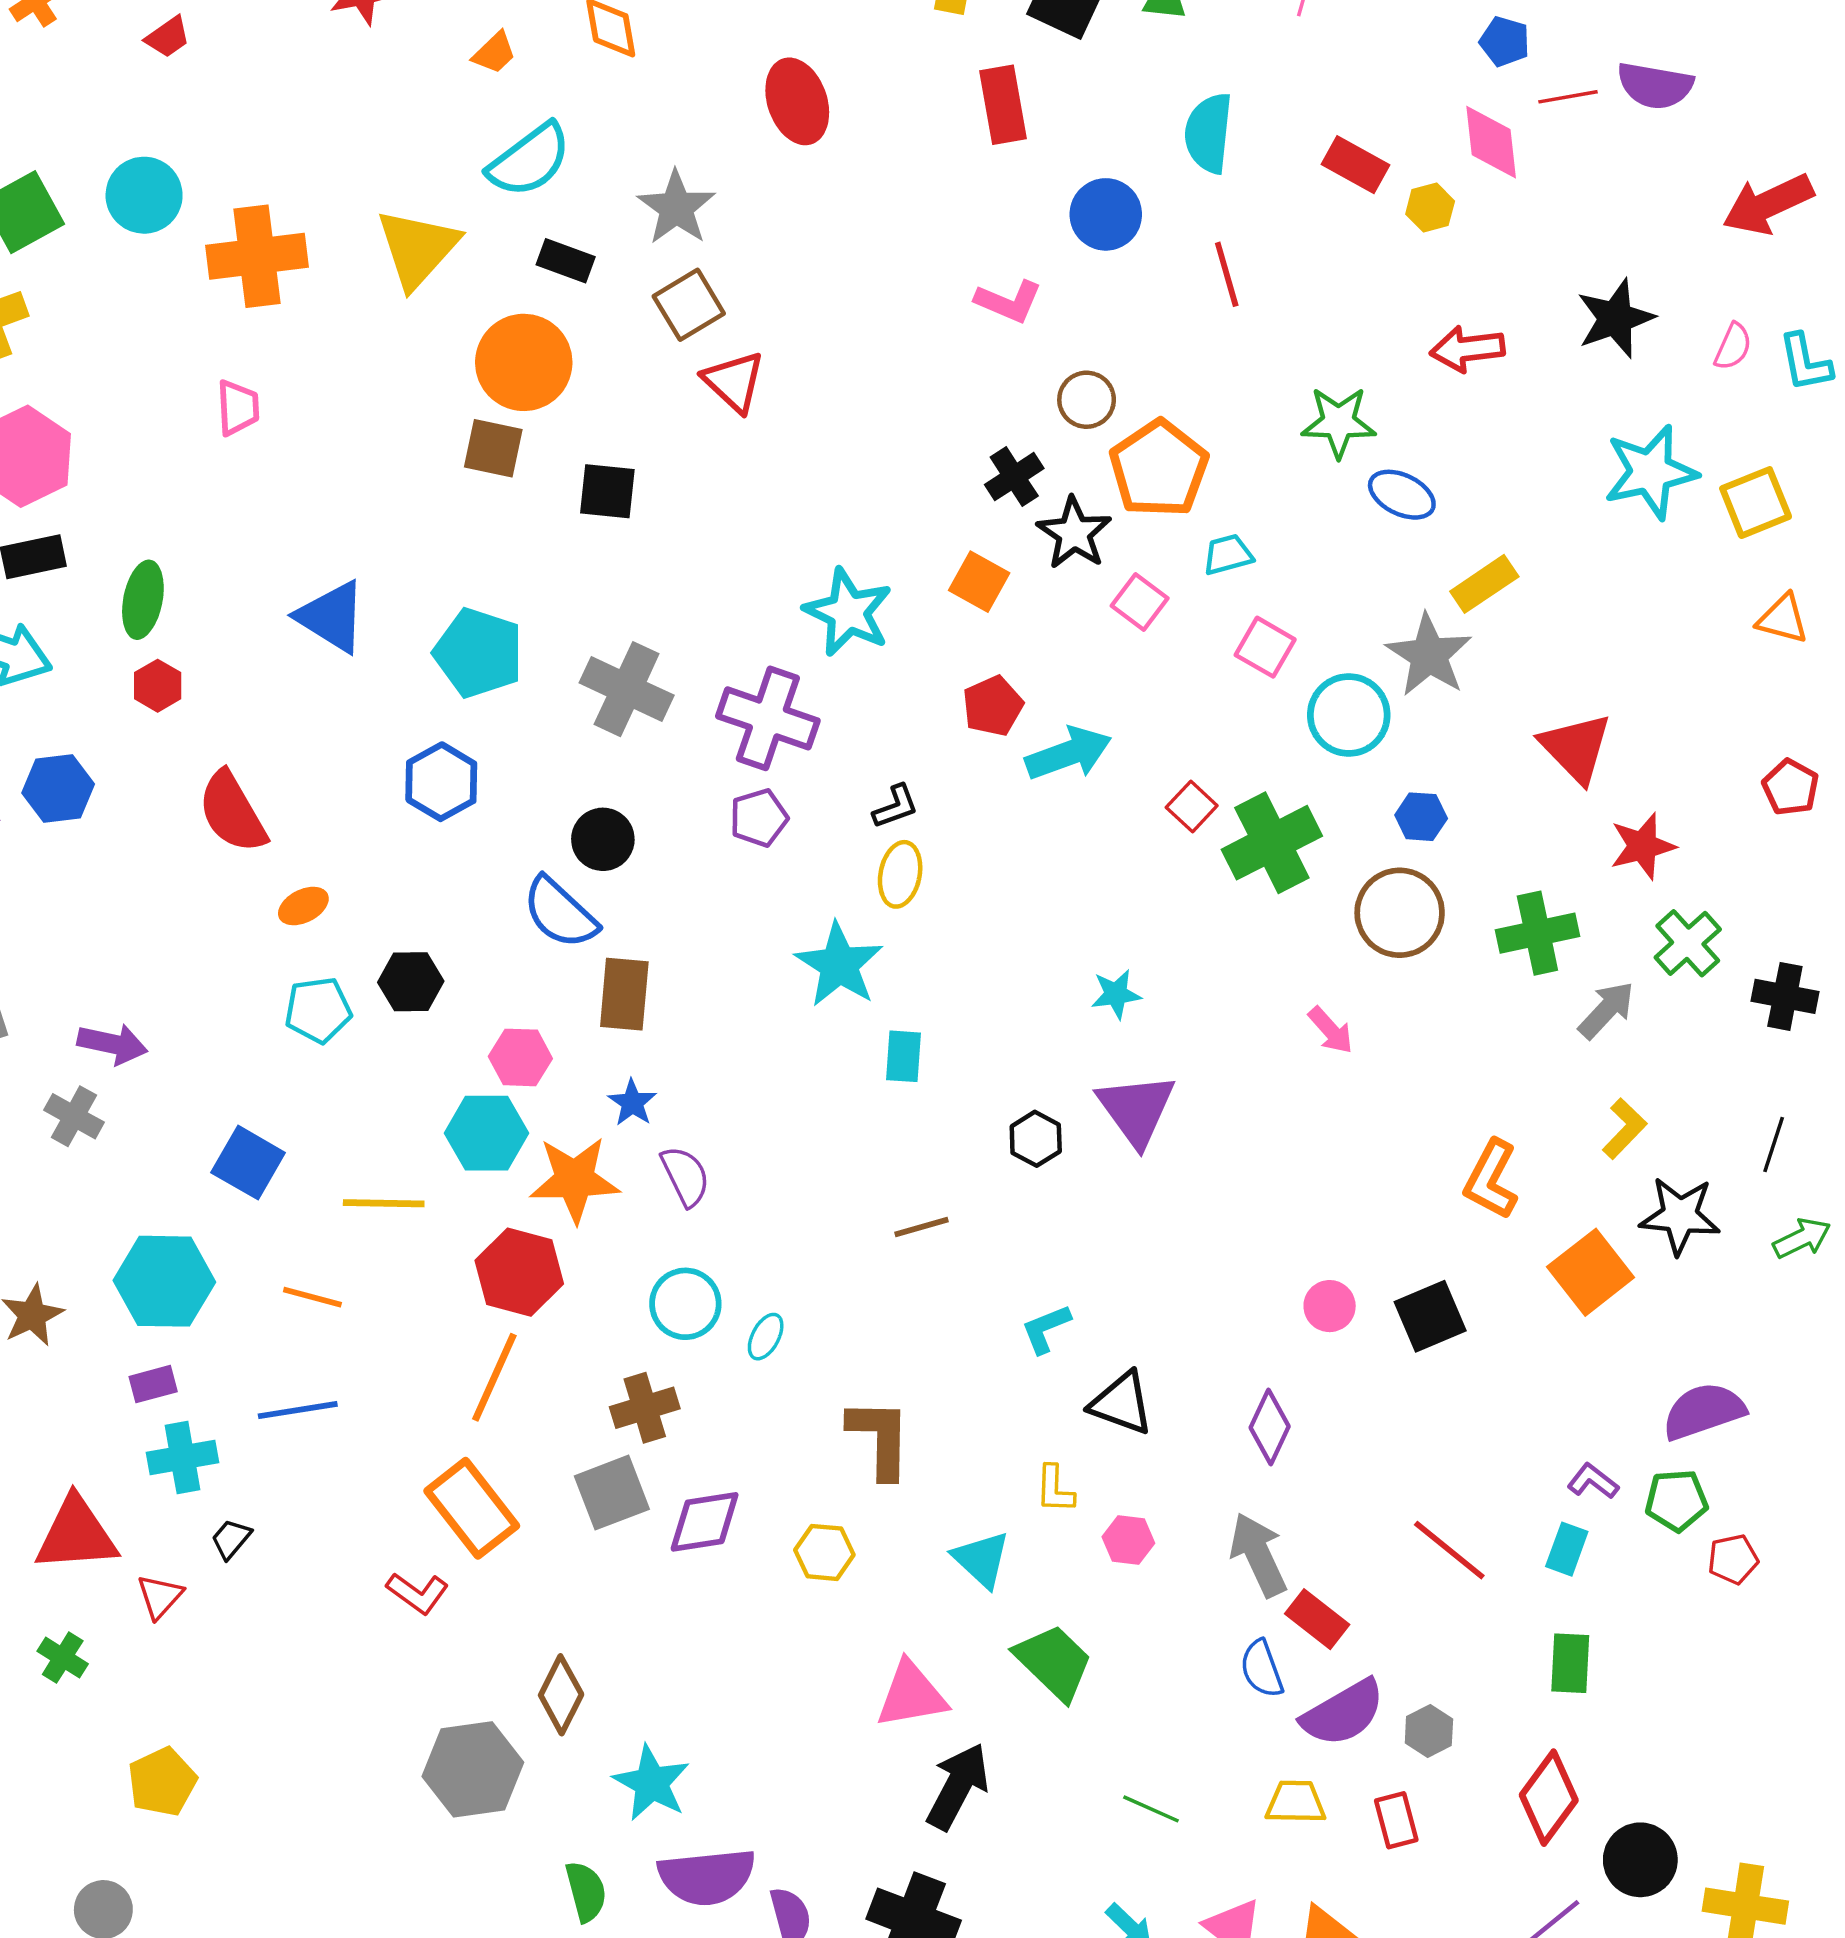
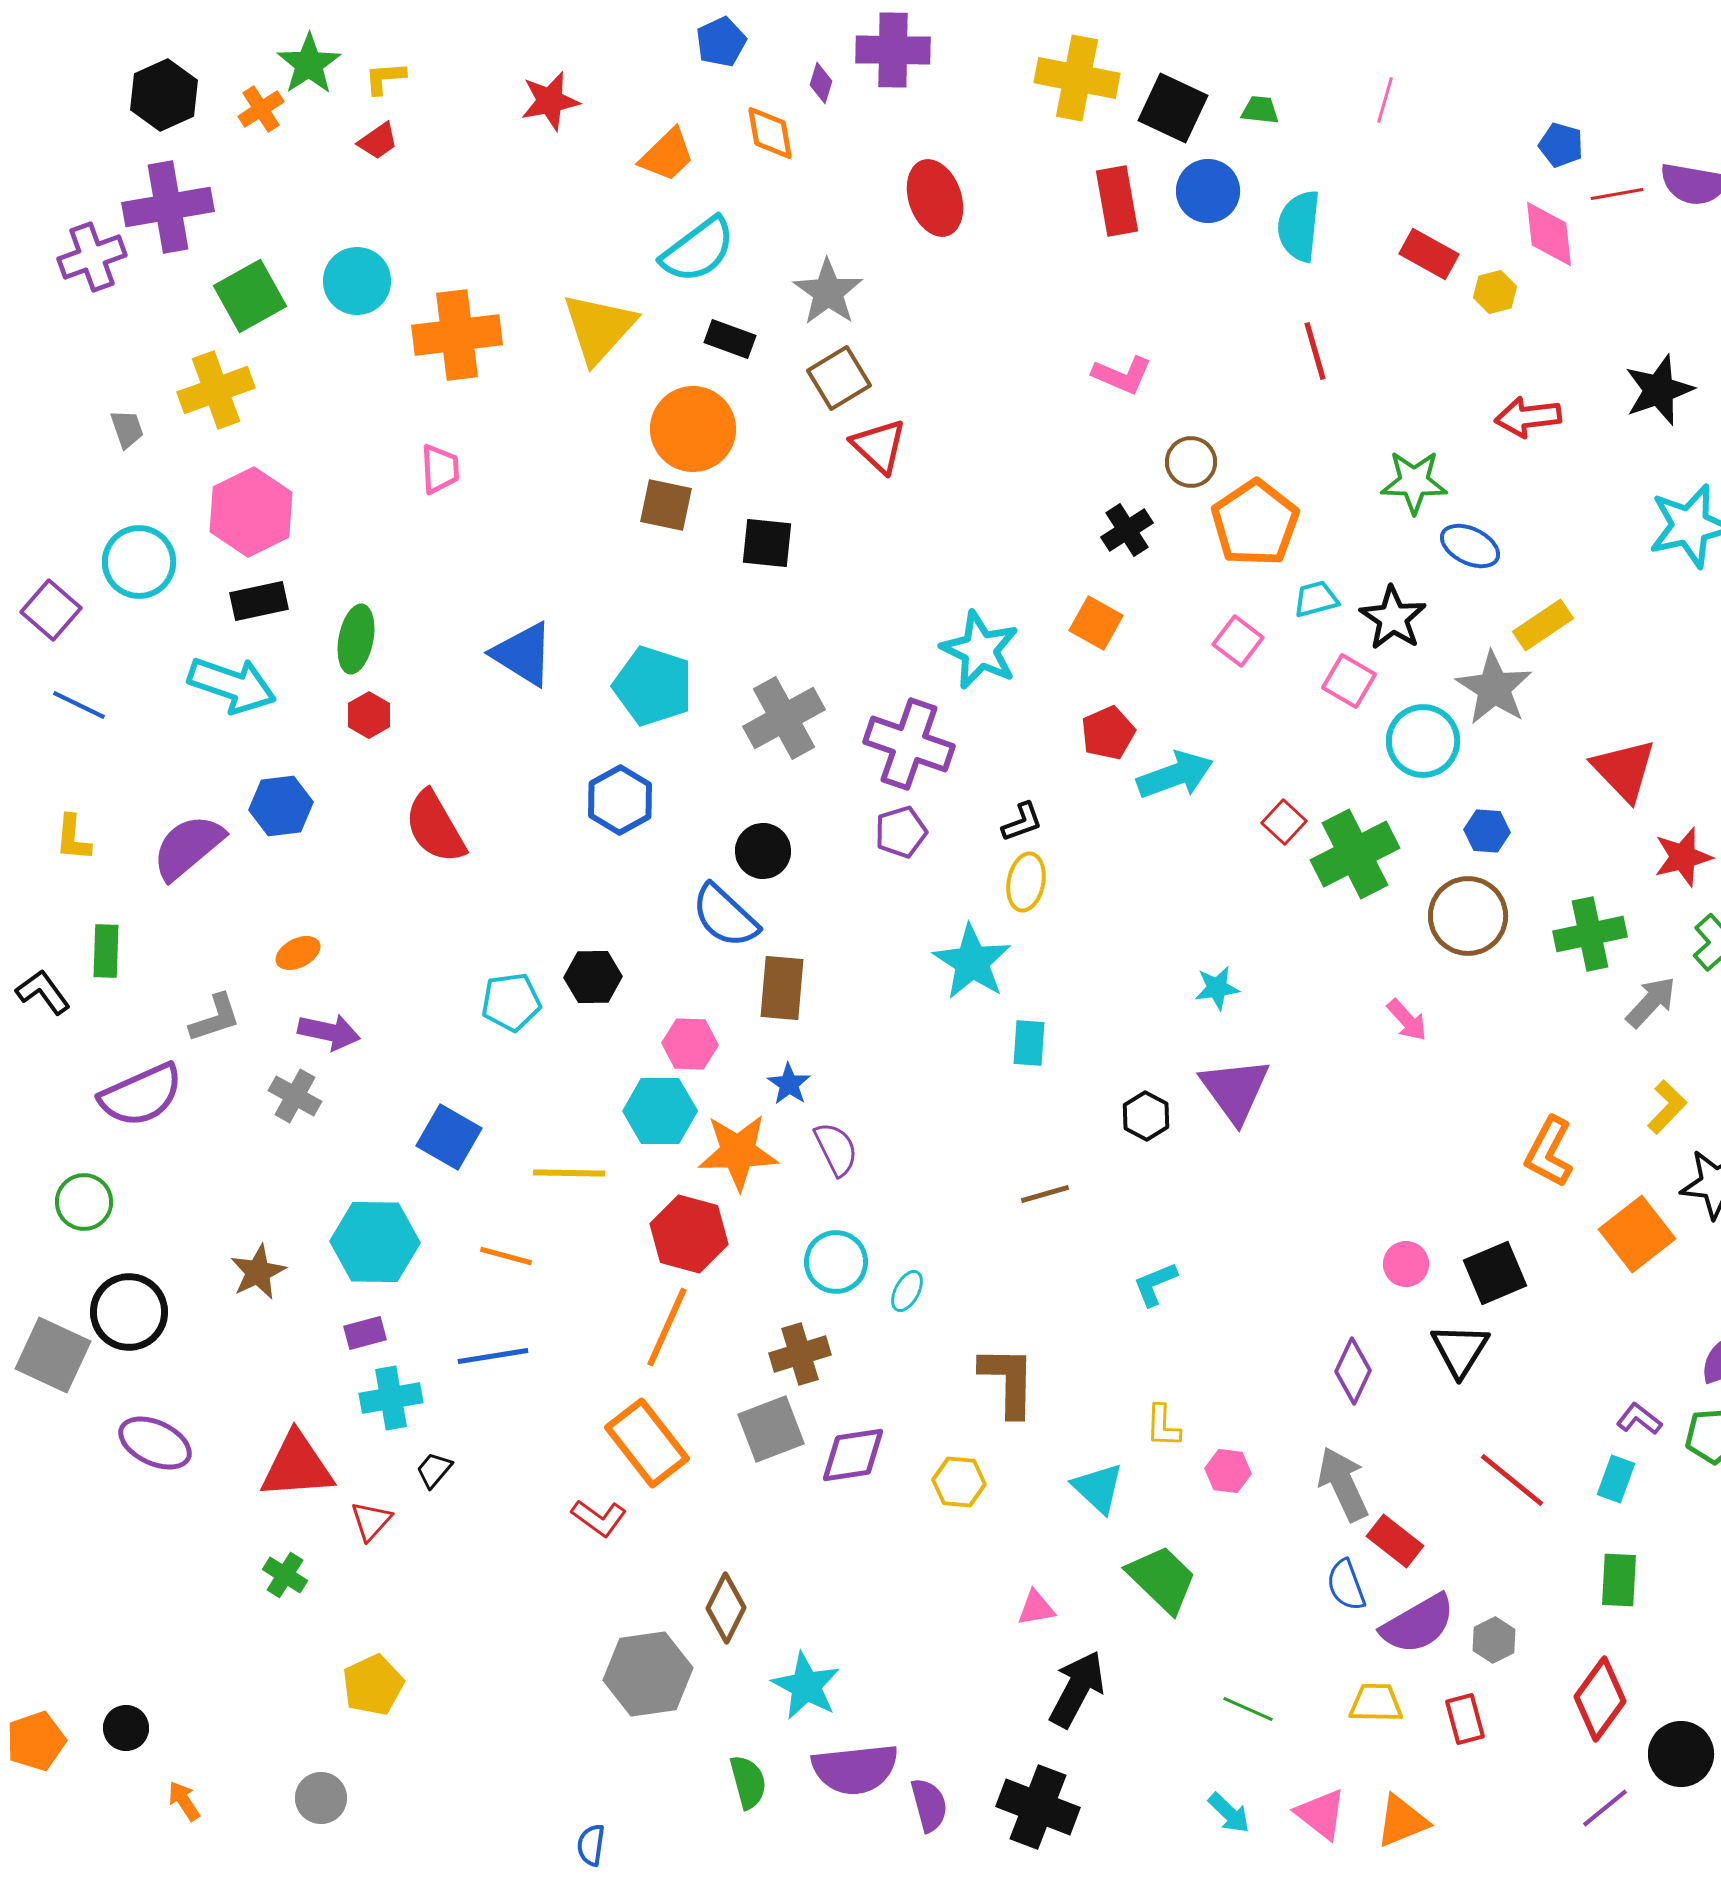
orange trapezoid: (494, 53) -> (667, 155), size x1.4
blue circle: (1106, 214) -> (1208, 191), moved
black star: (1074, 533) -> (1393, 618), moved
gray cross: (627, 689) -> (784, 718), turned 36
orange ellipse: (303, 906) -> (298, 953), moved
black triangle: (1122, 1403) -> (1460, 1350), moved, turned 42
pink triangle: (911, 1695) -> (1036, 1608), size x0.6

